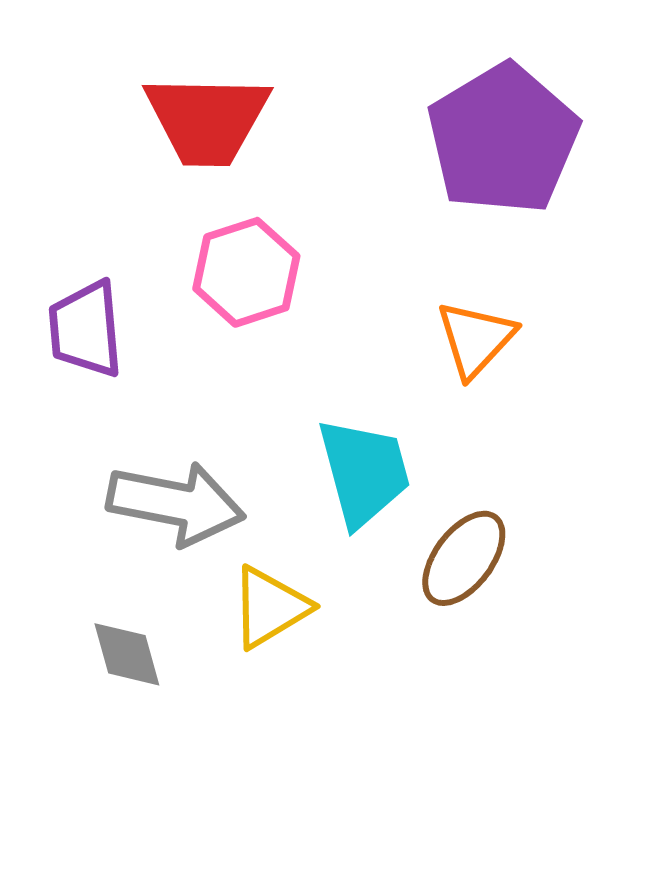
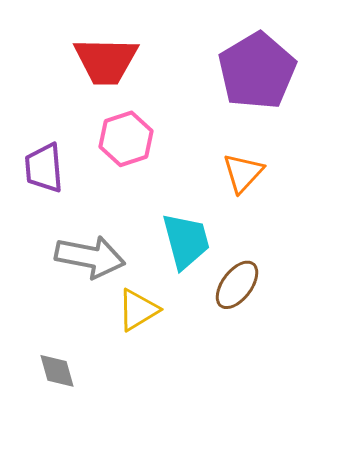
gray diamond: (127, 654) -> (57, 371), moved

